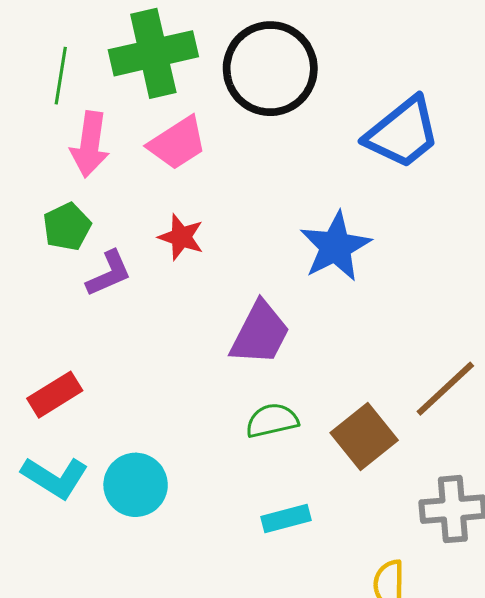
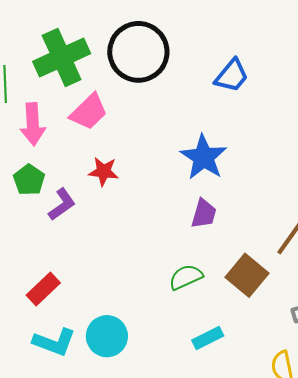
blue trapezoid: (403, 133) -> (232, 76), size x0.7
purple trapezoid: (260, 333) -> (204, 214), moved, size x0.7

